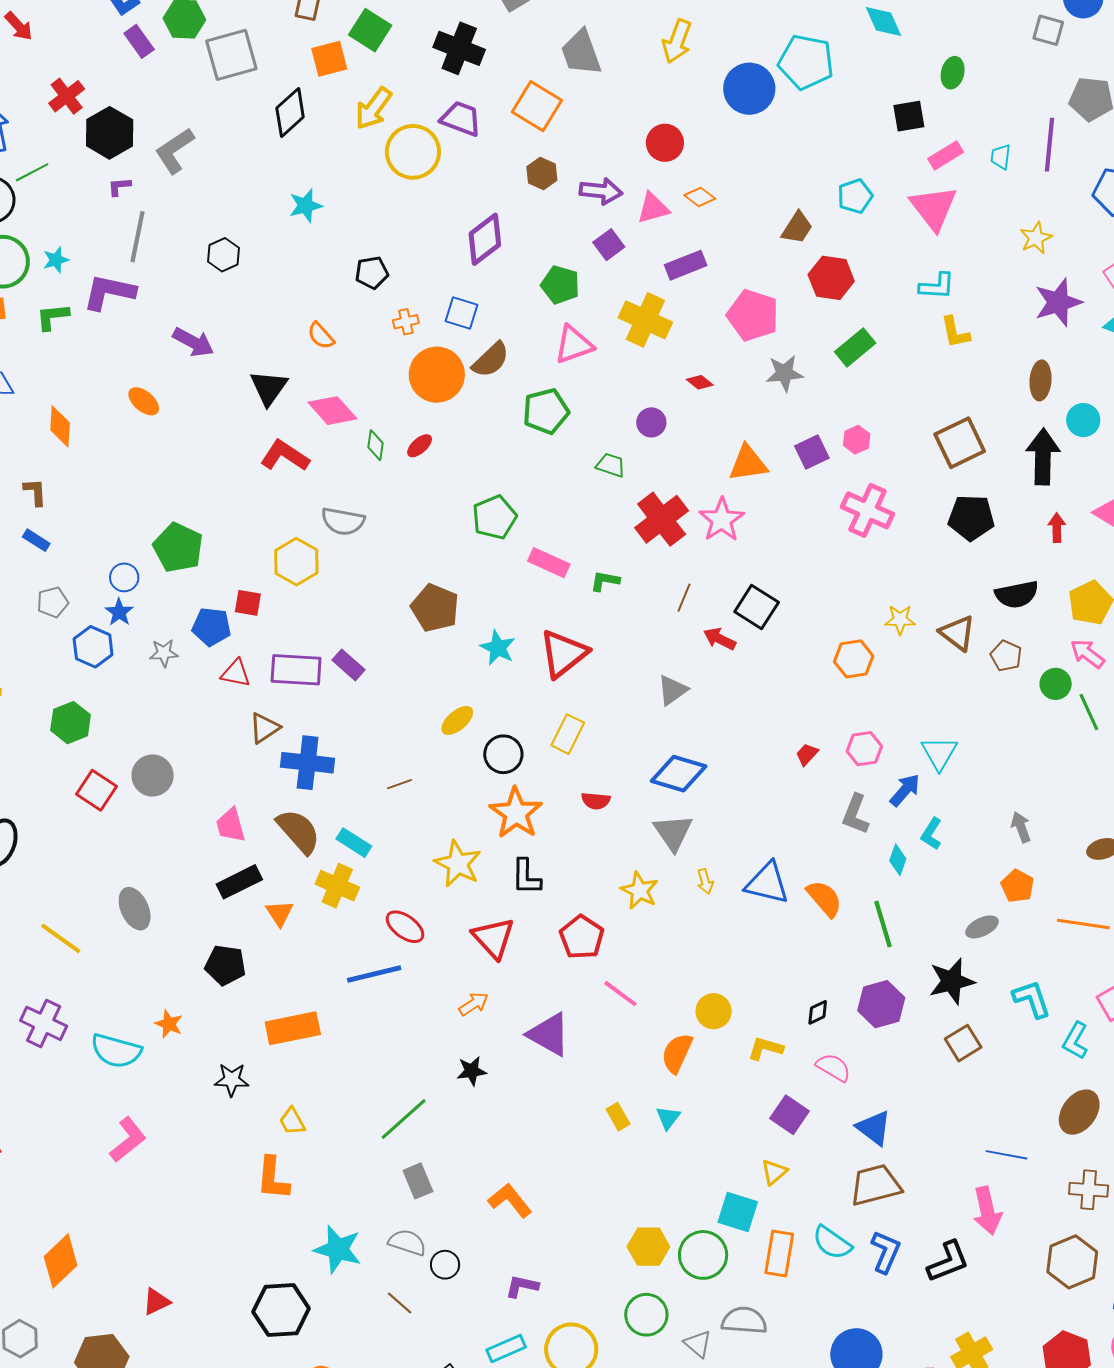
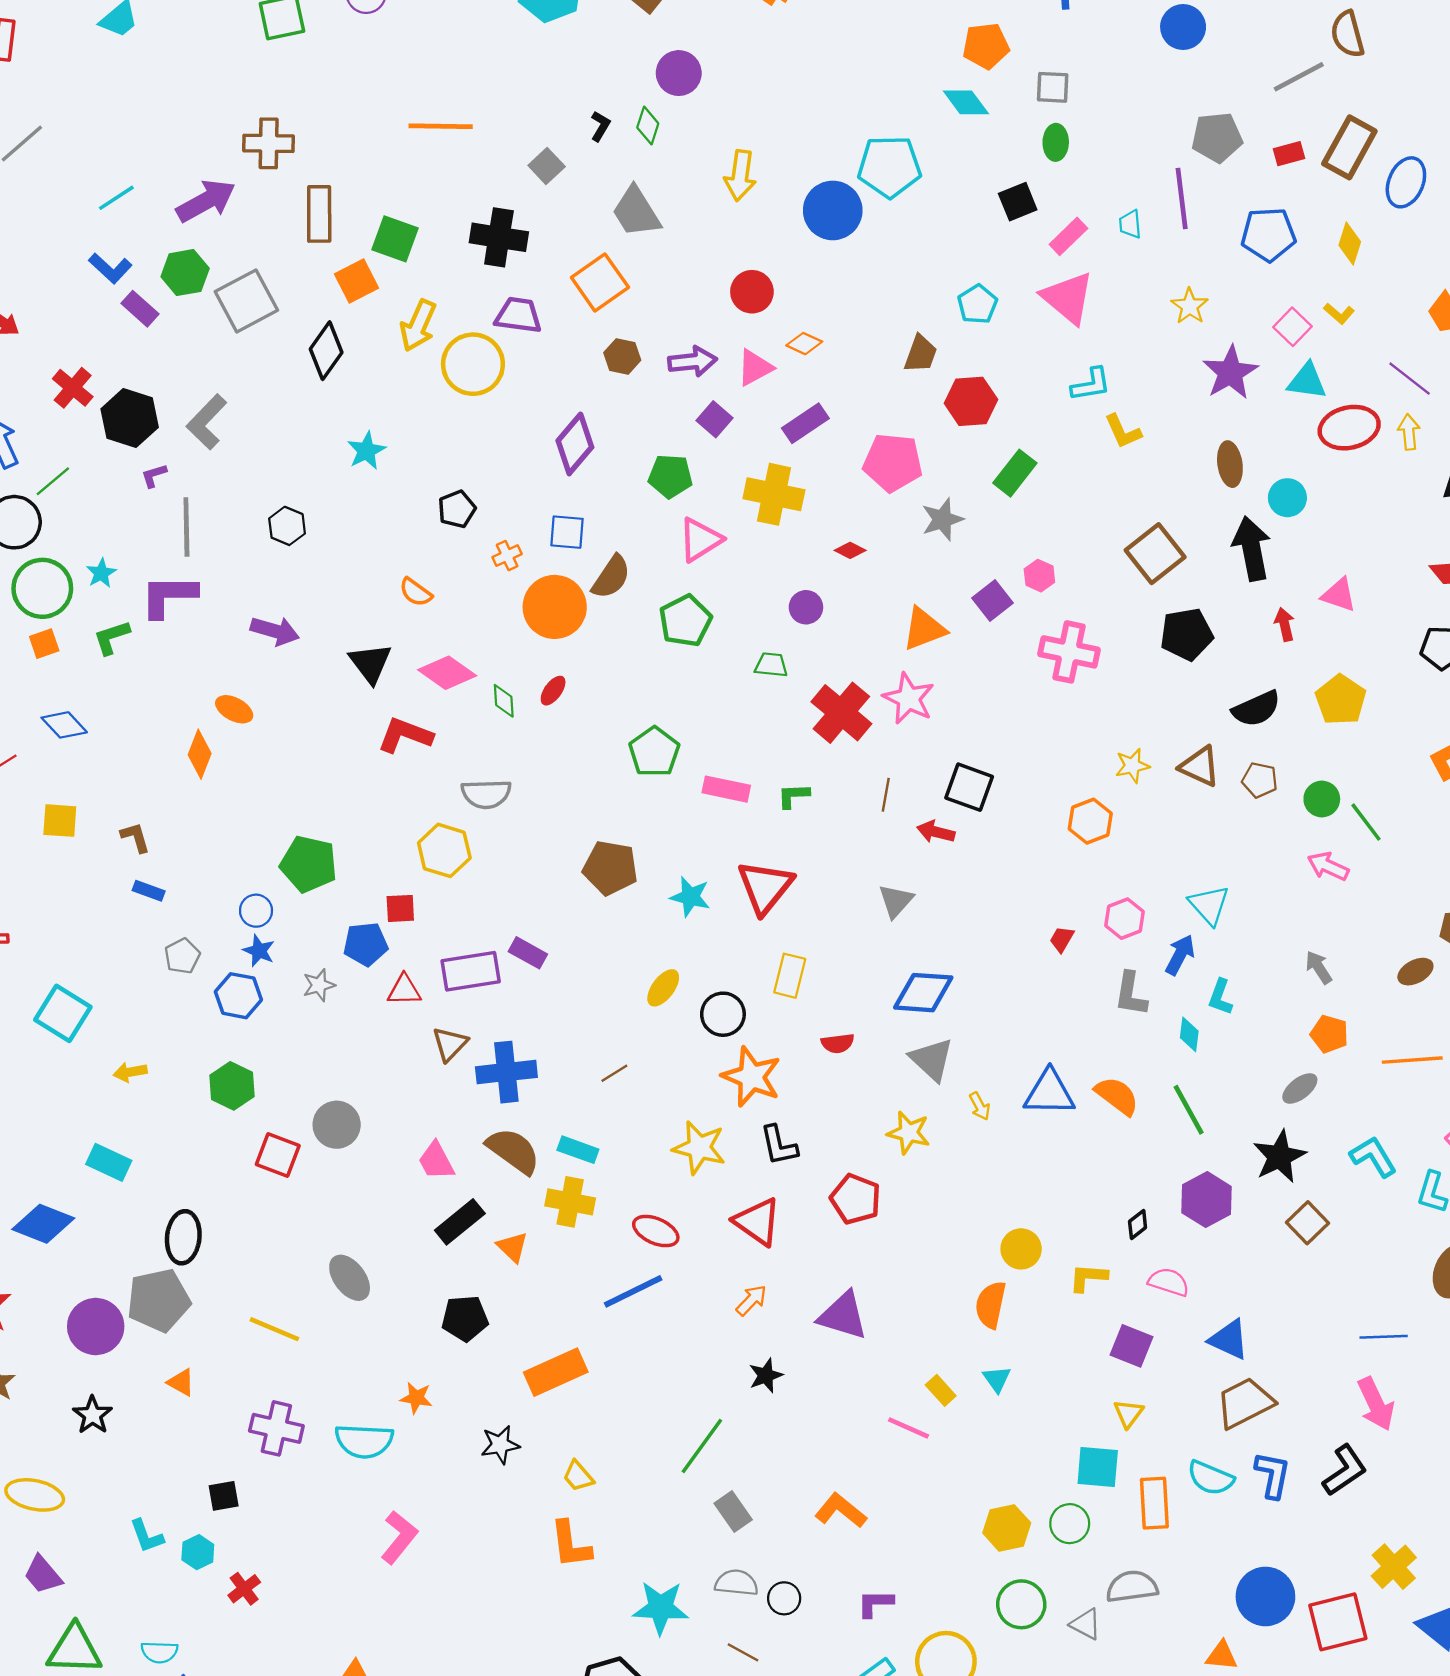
gray square: (1048, 30) -> (1053, 87), moved
orange square: (537, 106) -> (600, 282), turned 36
orange diamond: (60, 426) -> (200, 754), moved, turned 30
pink arrow: (1087, 654) -> (1328, 866), moved
pink line: (620, 994) -> (908, 1428), moved
green circle: (703, 1255) -> (1070, 1524), size x0.7

